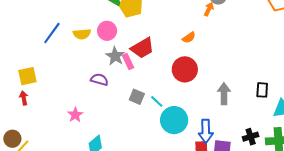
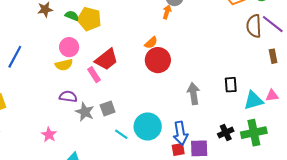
yellow semicircle: (82, 34) -> (64, 65), moved
gray star: (115, 56) -> (85, 112), moved
red circle: (185, 69) -> (158, 60), moved
gray square: (137, 97) -> (108, 109), turned -35
cyan line: (157, 101) -> (121, 134), moved

